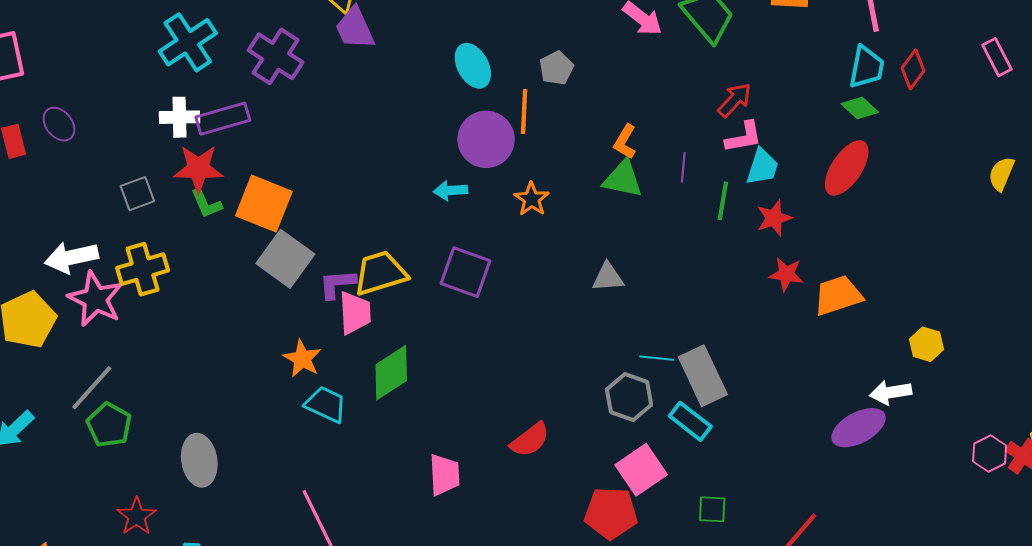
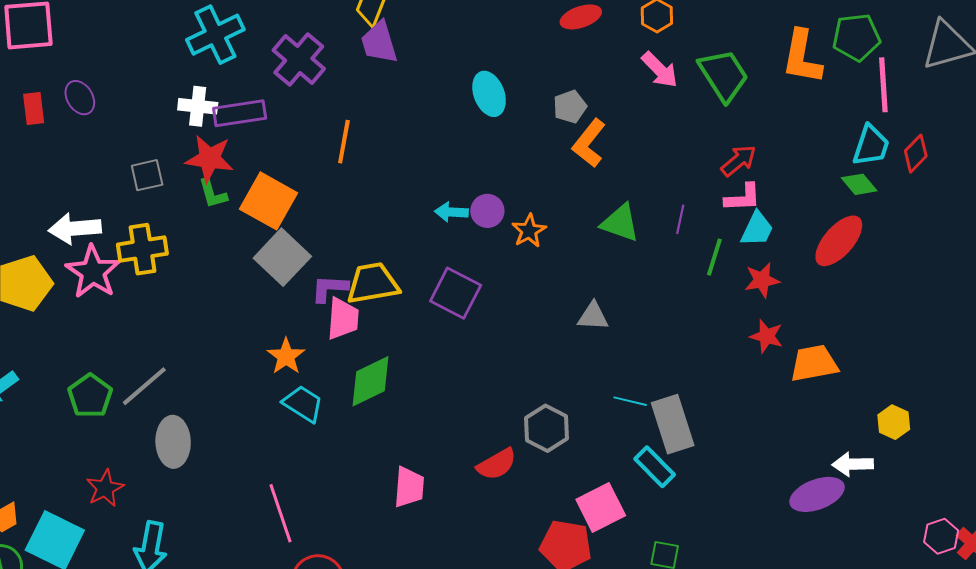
orange line: (524, 112) -> (344, 142), moved
purple circle: (486, 139) -> (487, 211), moved, size x0.6
orange L-shape: (625, 142) -> (589, 143), moved, size x1.4
gray line: (92, 388) -> (144, 386), moved
gray hexagon: (629, 397) -> (546, 428), moved

